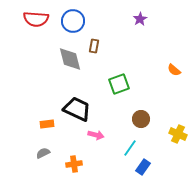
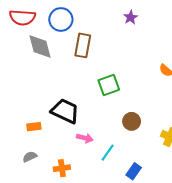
brown rectangle: (94, 46) -> (83, 45), size x1.6
gray diamond: (70, 59) -> (40, 47), moved
cyan line: (130, 148) -> (108, 153), moved

